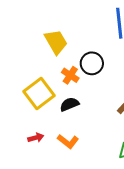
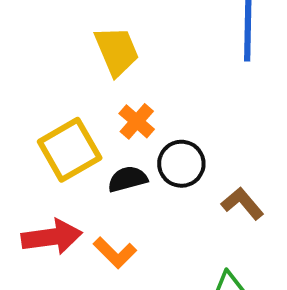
black circle: (92, 63) -> (181, 164), moved
red arrow: (36, 138) -> (52, 237), size x1.8

